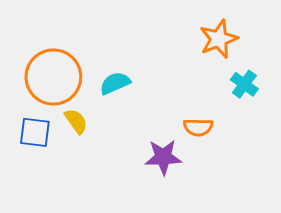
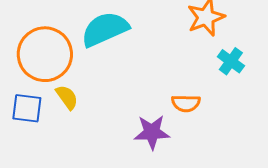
cyan semicircle: (115, 83) -> (105, 29), moved, size x1.6

